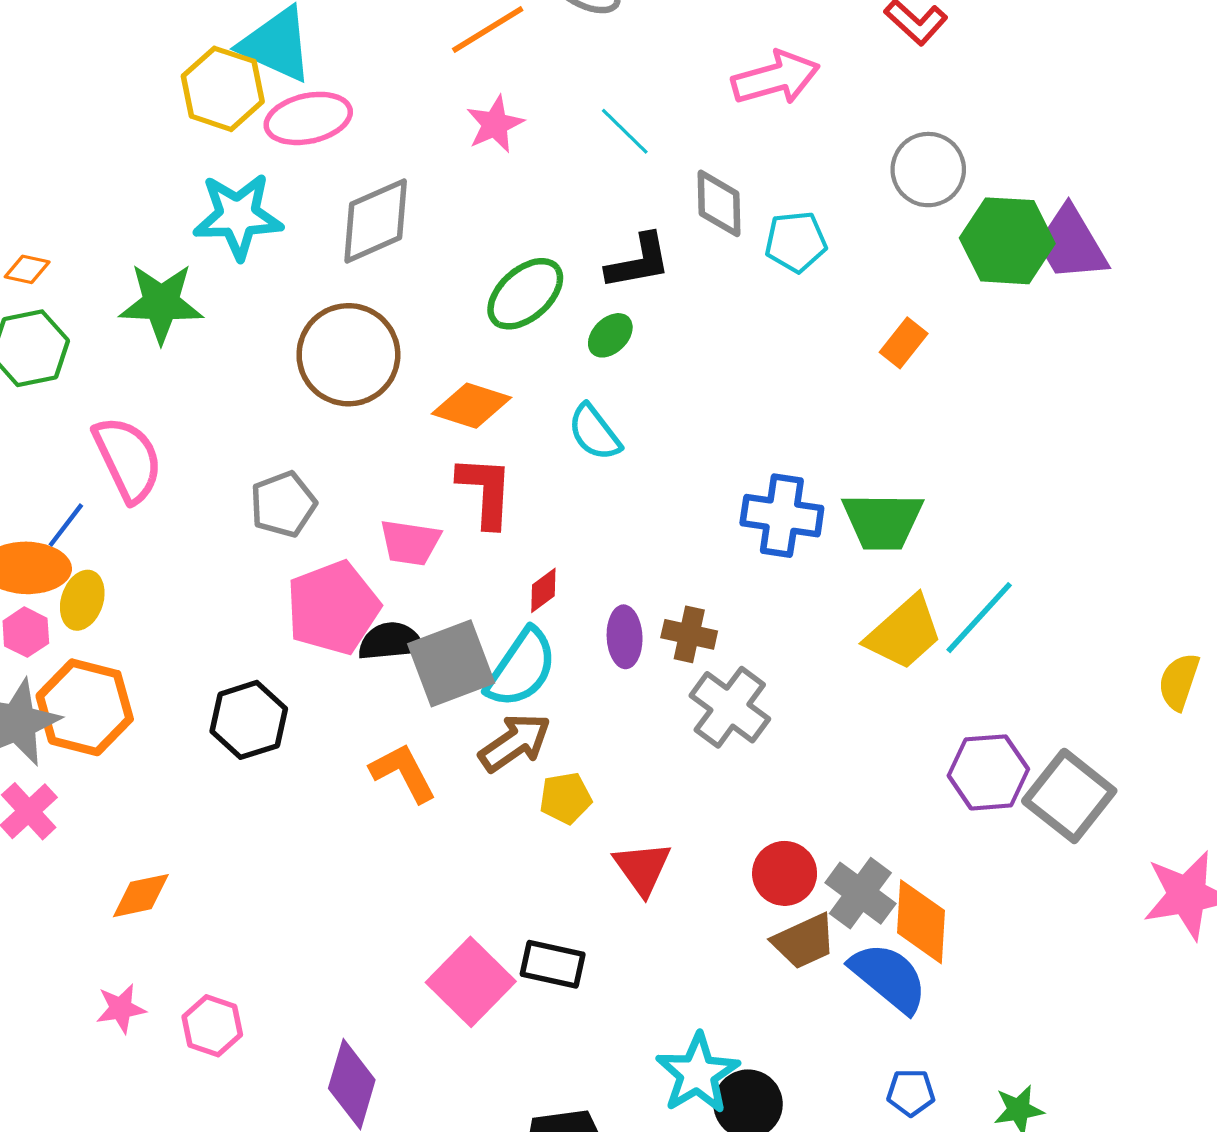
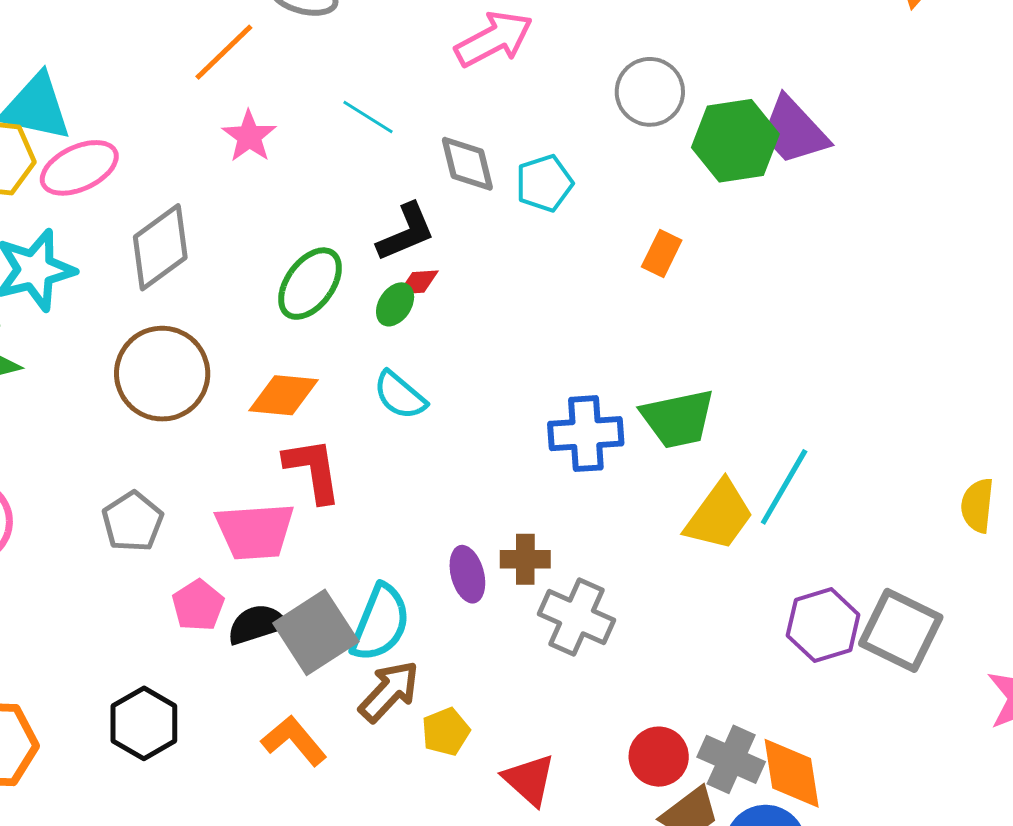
pink trapezoid: (410, 543) -> (255, 531), size x1.4
red diamond: (543, 590) -> (418, 282), moved, turned 45
pink pentagon: (333, 608) -> (198, 605), size x0.6

